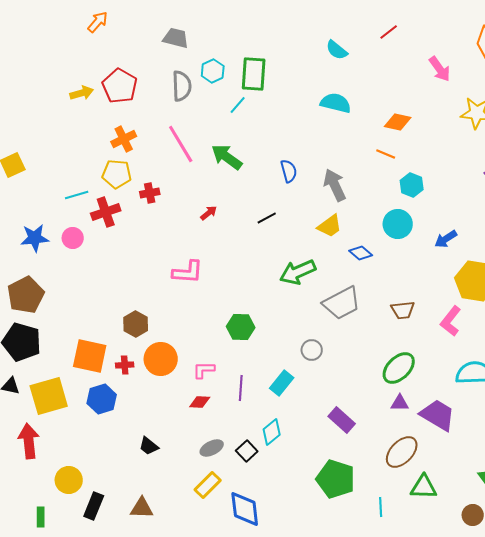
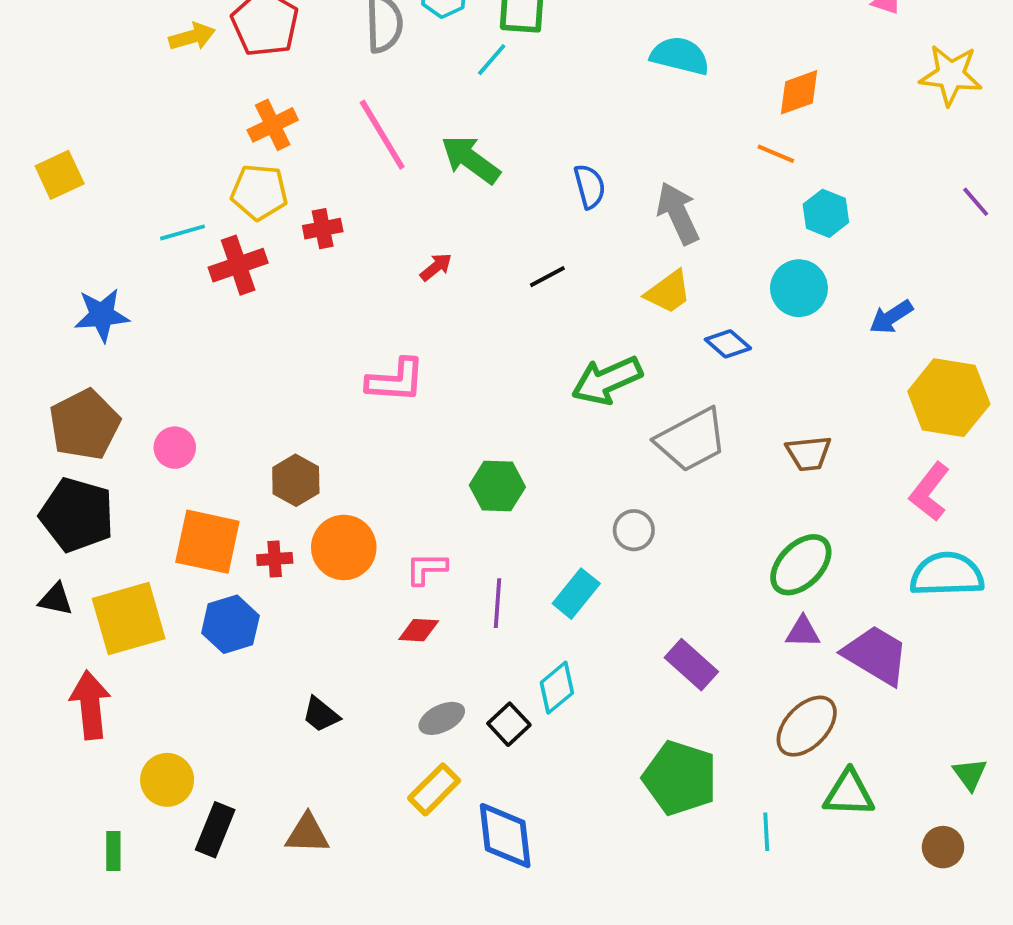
orange diamond: (398, 122) -> (799, 92), turned -32
pink circle: (73, 238) -> (175, 448), moved
pink L-shape: (451, 321) -> (930, 492), moved

